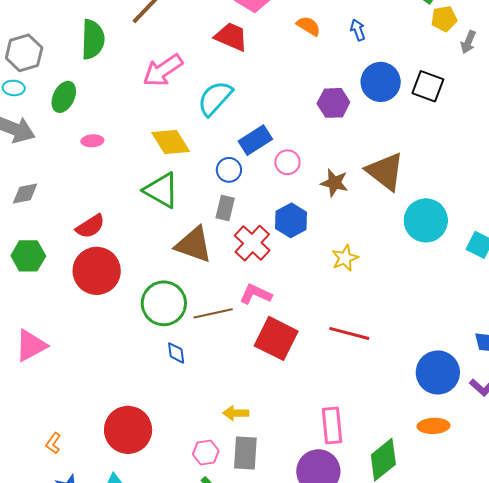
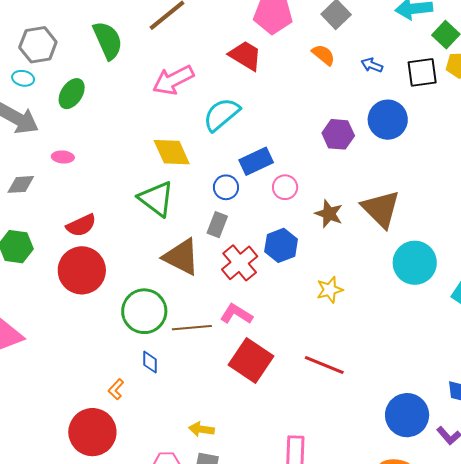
blue arrow: (358, 30) -> (372, 65), turned -55
green semicircle: (93, 39) -> (108, 40), turned -33
black square: (428, 86) -> (422, 72), moved, turned -36
pink ellipse: (92, 141) -> (63, 157), moved
orange L-shape: (53, 443) -> (116, 389), moved

